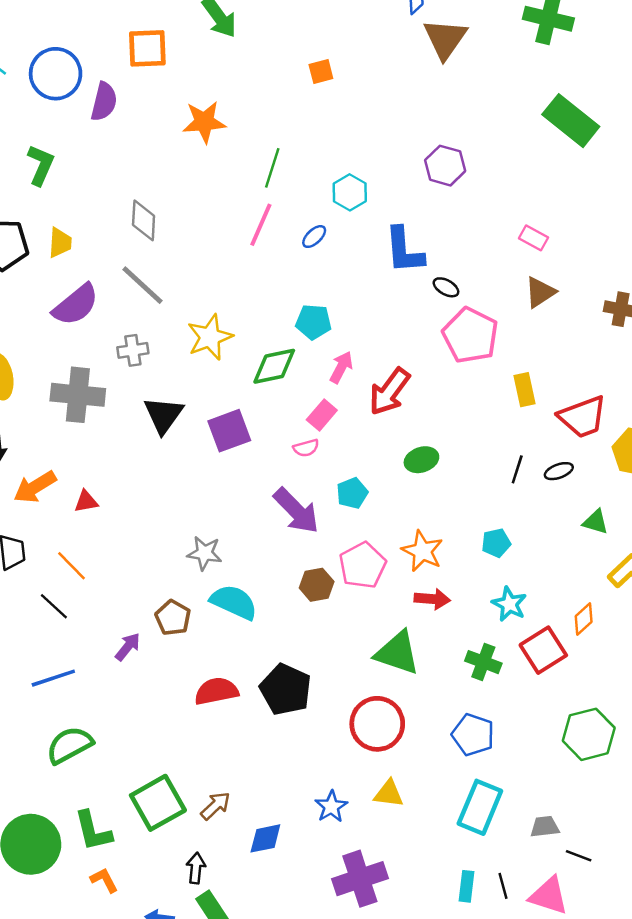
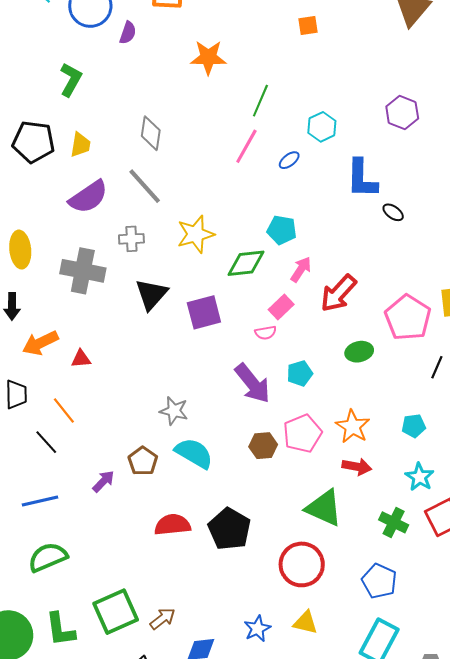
purple semicircle: (104, 102) -> (128, 33), size x0.7
pink pentagon: (470, 335) -> (408, 318), moved

